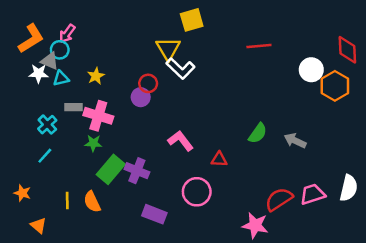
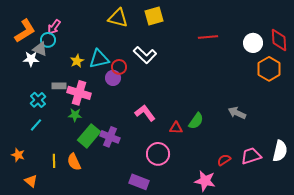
yellow triangle: (168, 49) -> (118, 18), moved, turned -45
white circle: (311, 70) -> (253, 43), moved
cyan triangle: (61, 78) -> (99, 59), moved, size x1.5
green semicircle: (258, 133) -> (196, 121), moved
red semicircle: (279, 199) -> (224, 160), size x0.6
purple rectangle: (154, 214) -> (139, 182), moved

